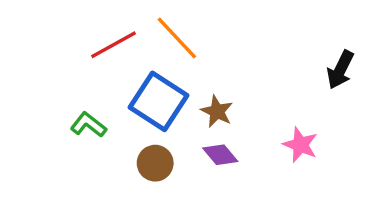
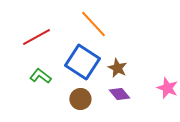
red line: (113, 45) -> (36, 37), moved

